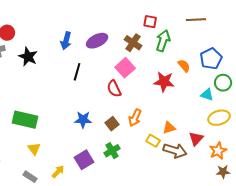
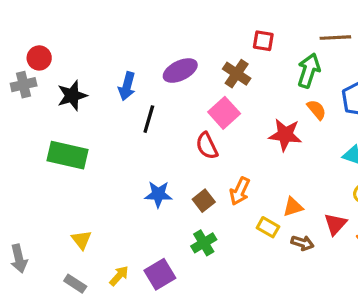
blue arrow: (66, 41) -> (127, 86), moved
green arrow: (163, 41) -> (309, 71), moved
black star: (28, 57) -> (72, 96), turned 30
green rectangle: (25, 120) -> (67, 155), moved
brown arrow: (175, 151) -> (302, 243), size x0.6
purple square: (84, 160) -> (160, 274), moved

